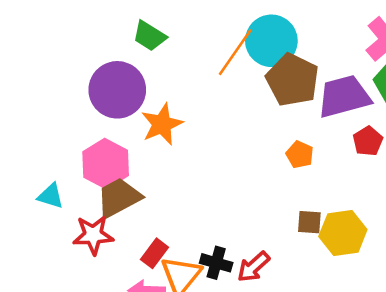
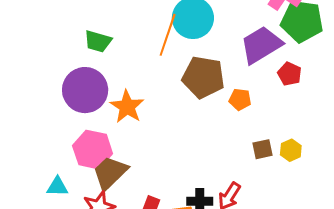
brown pentagon: (292, 80) -> (203, 77), moved
yellow hexagon: (343, 233) -> (291, 150), size x0.6

